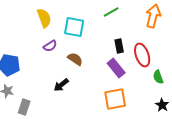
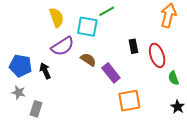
green line: (111, 12) -> (107, 11), moved
purple semicircle: (50, 46) -> (63, 46), size x1.6
purple rectangle: (116, 68) -> (111, 73), moved
black arrow: (61, 85) -> (45, 71), moved, turned 105

